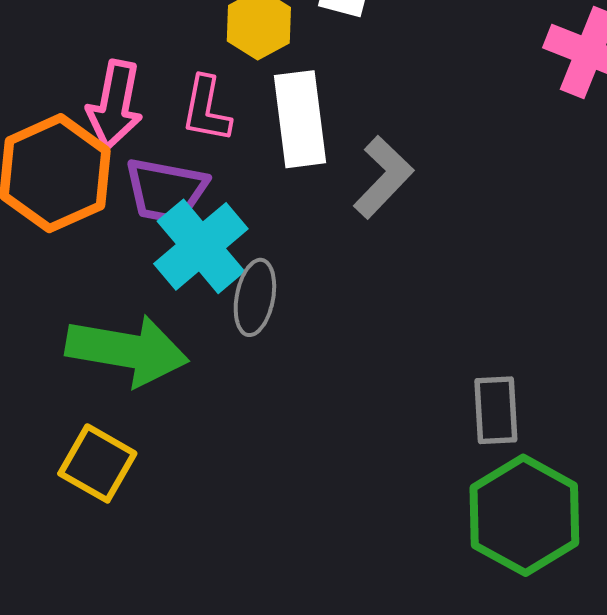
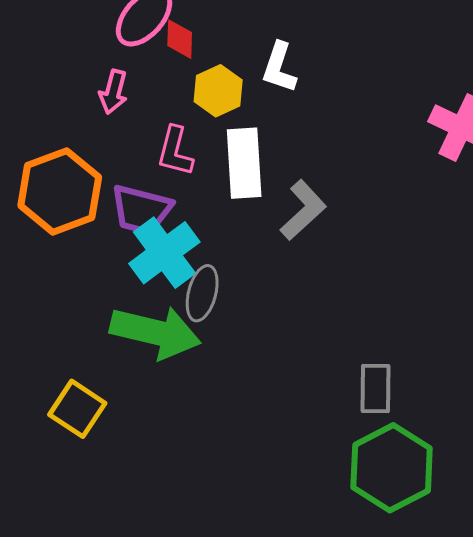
pink arrow: (115, 105) -> (113, 92), moved, size x0.7
green arrow: (127, 350) -> (155, 332), moved

